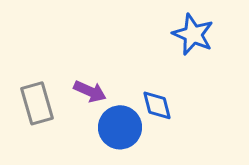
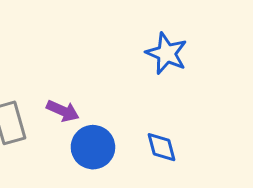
blue diamond: (157, 105) -> (162, 147), moved

